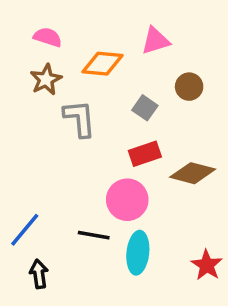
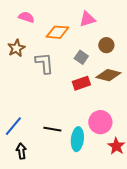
brown star: (46, 80) -> (16, 48), moved
brown diamond: (193, 173) -> (108, 75), moved
pink circle: (127, 200) -> (100, 122), moved

